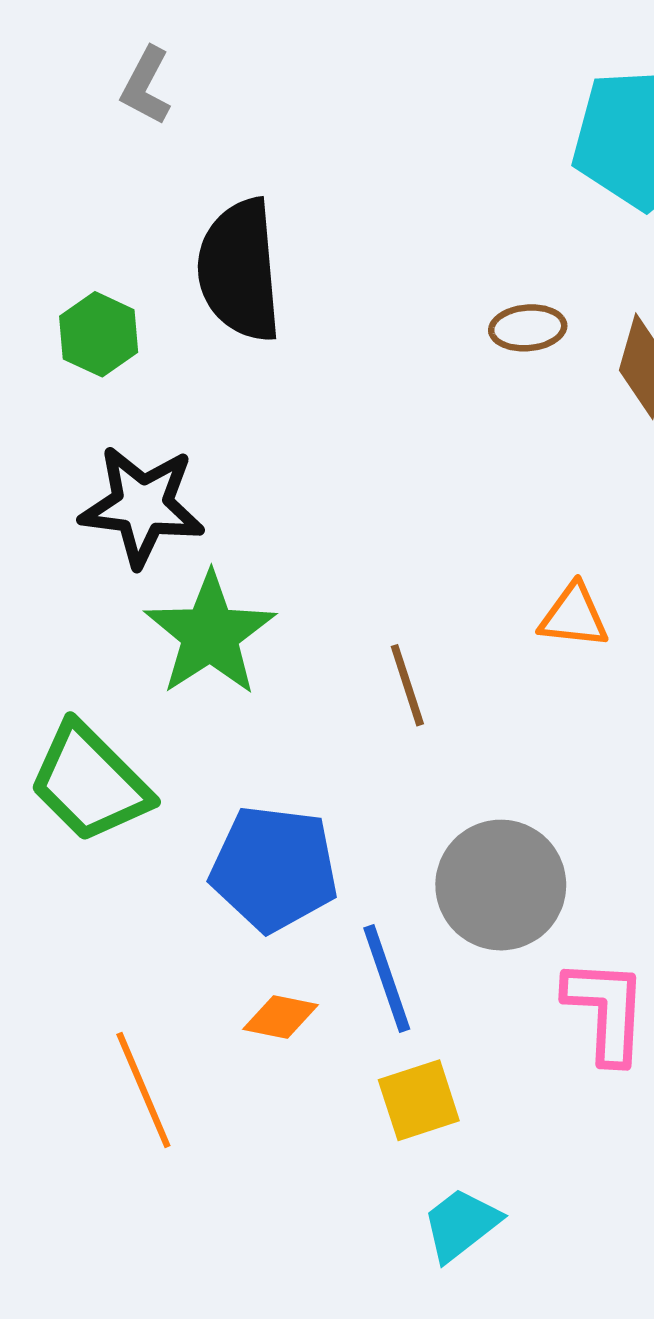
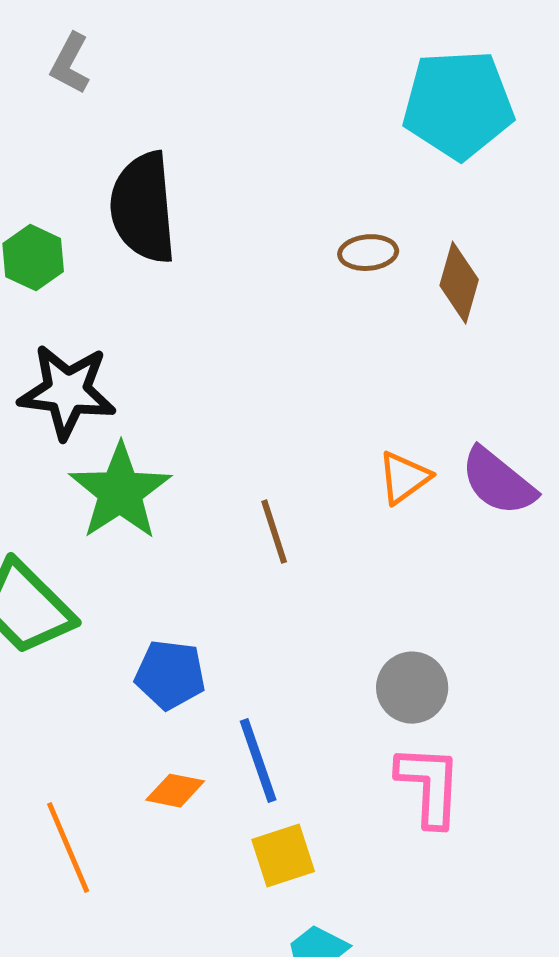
orange triangle: (574, 616) -> (404, 478), turned -42
blue pentagon: (274, 868) -> (170, 675), size x0.7
gray circle: (501, 885) -> (412, 688), moved, size x0.7

